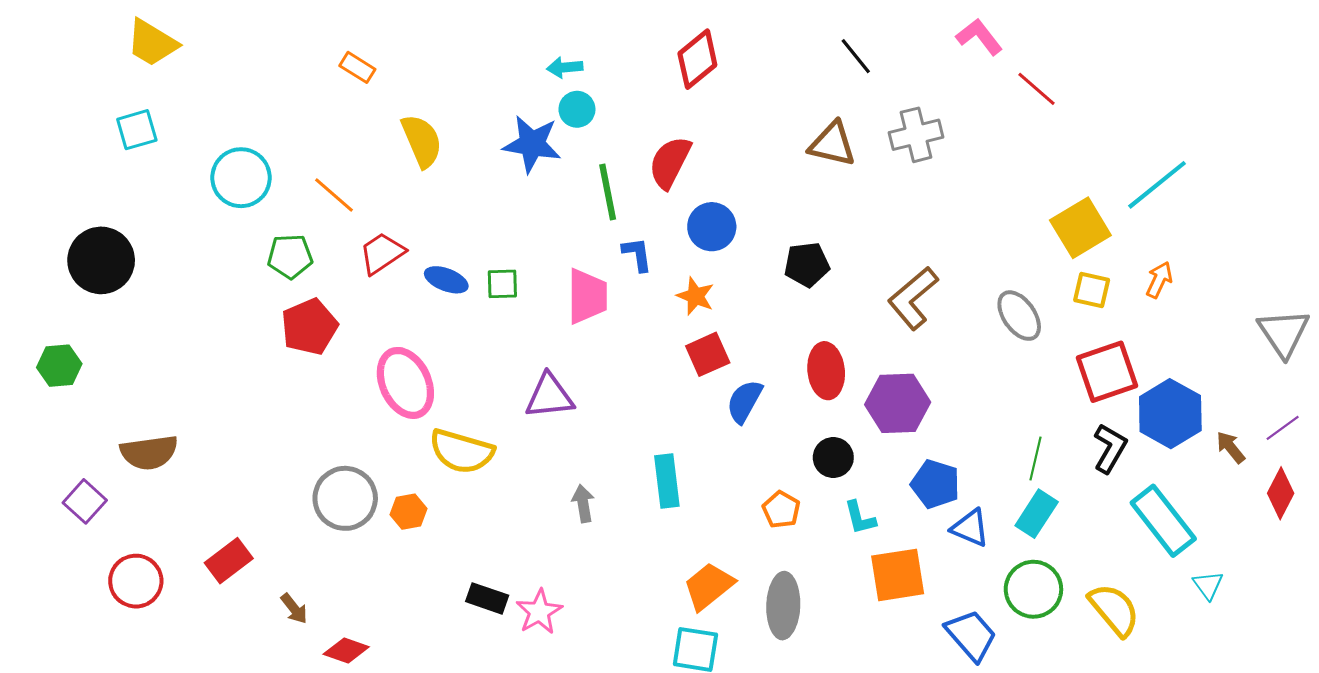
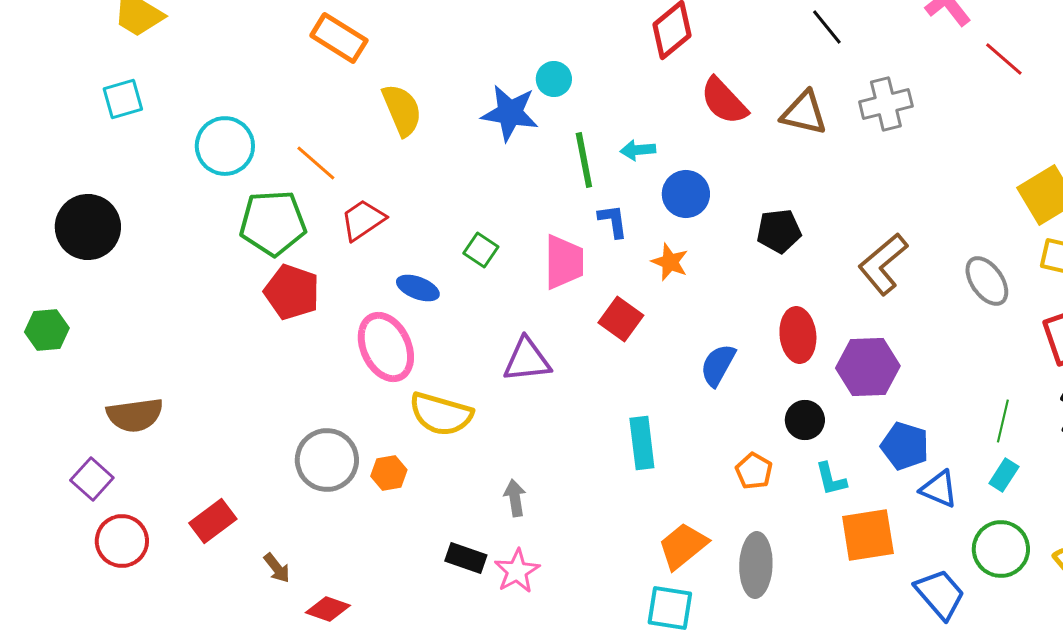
orange rectangle: (357, 67) -> (339, 38), size x1.6
cyan arrow: (565, 67) -> (638, 150), moved
red semicircle: (670, 162) -> (724, 101), moved, turned -70
green pentagon: (290, 256) -> (273, 223), size x1.5
blue ellipse: (446, 280) -> (418, 288), moved
green square: (502, 284) -> (481, 250), turned 36
red pentagon: (309, 327) -> (292, 292), turned -30
red square: (708, 354) -> (621, 319), moved, turned -30
purple square: (85, 501) -> (92, 479), moved
gray arrow: (583, 503) -> (515, 498), moved
cyan rectangle: (1037, 514) -> (1004, 475), size x0.7

